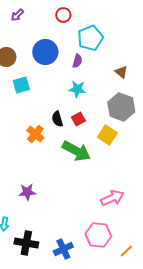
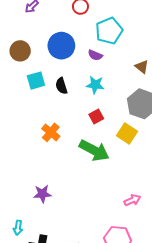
purple semicircle: (77, 61) -> (95, 55), turned 96
black semicircle: (57, 119) -> (61, 86), moved
pink arrow: (112, 198) -> (132, 200), size x0.7

